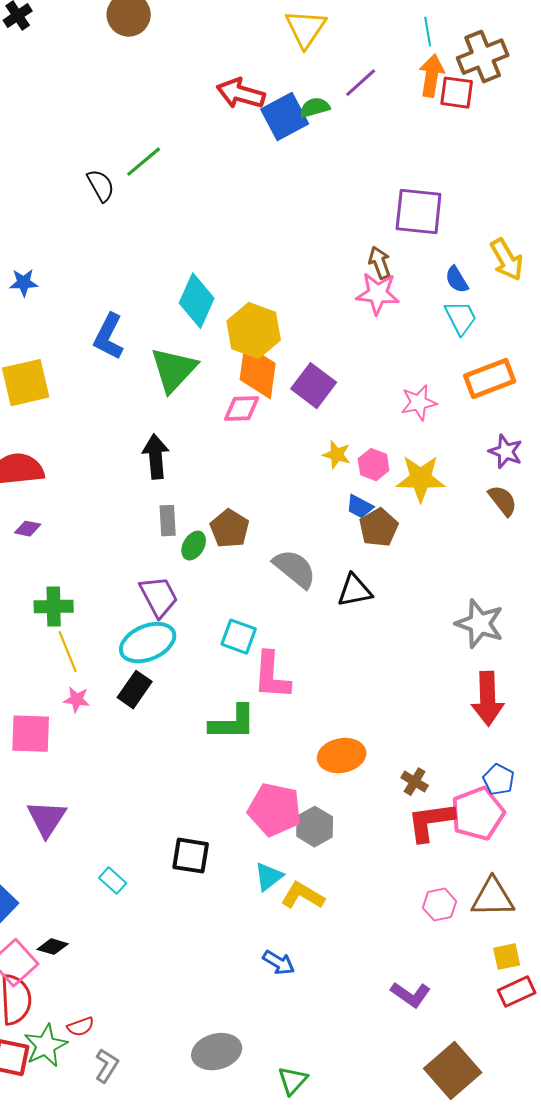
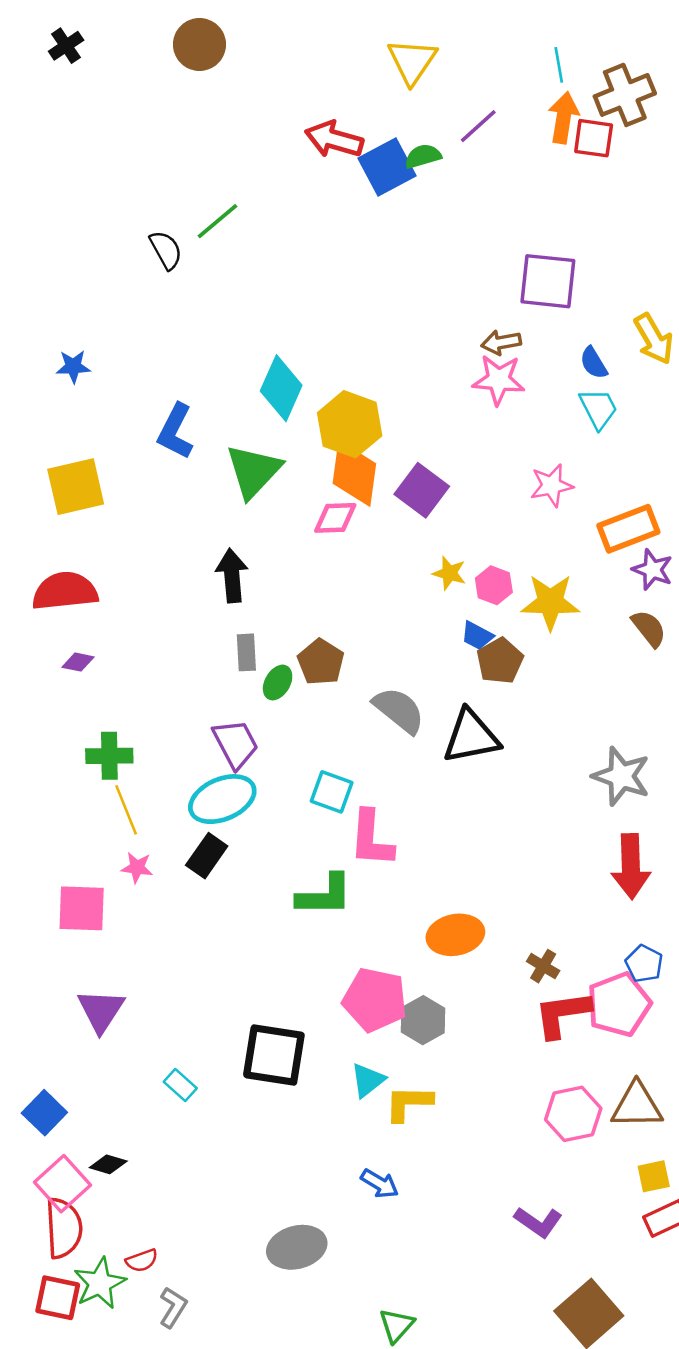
brown arrow: (380, 263) -> (501, 342), turned -80
orange rectangle: (490, 379) -> (628, 529), moved
pink star: (419, 403) -> (552, 485), moved
black triangle: (355, 591) -> (471, 737), size x1.4
black square: (191, 856) -> (274, 1055), size x1.4
yellow L-shape: (303, 896) -> (409, 1103), turned -30
pink hexagon: (440, 905) -> (573, 1114), size x1.4
gray ellipse: (217, 1052) -> (297, 1247), moved

